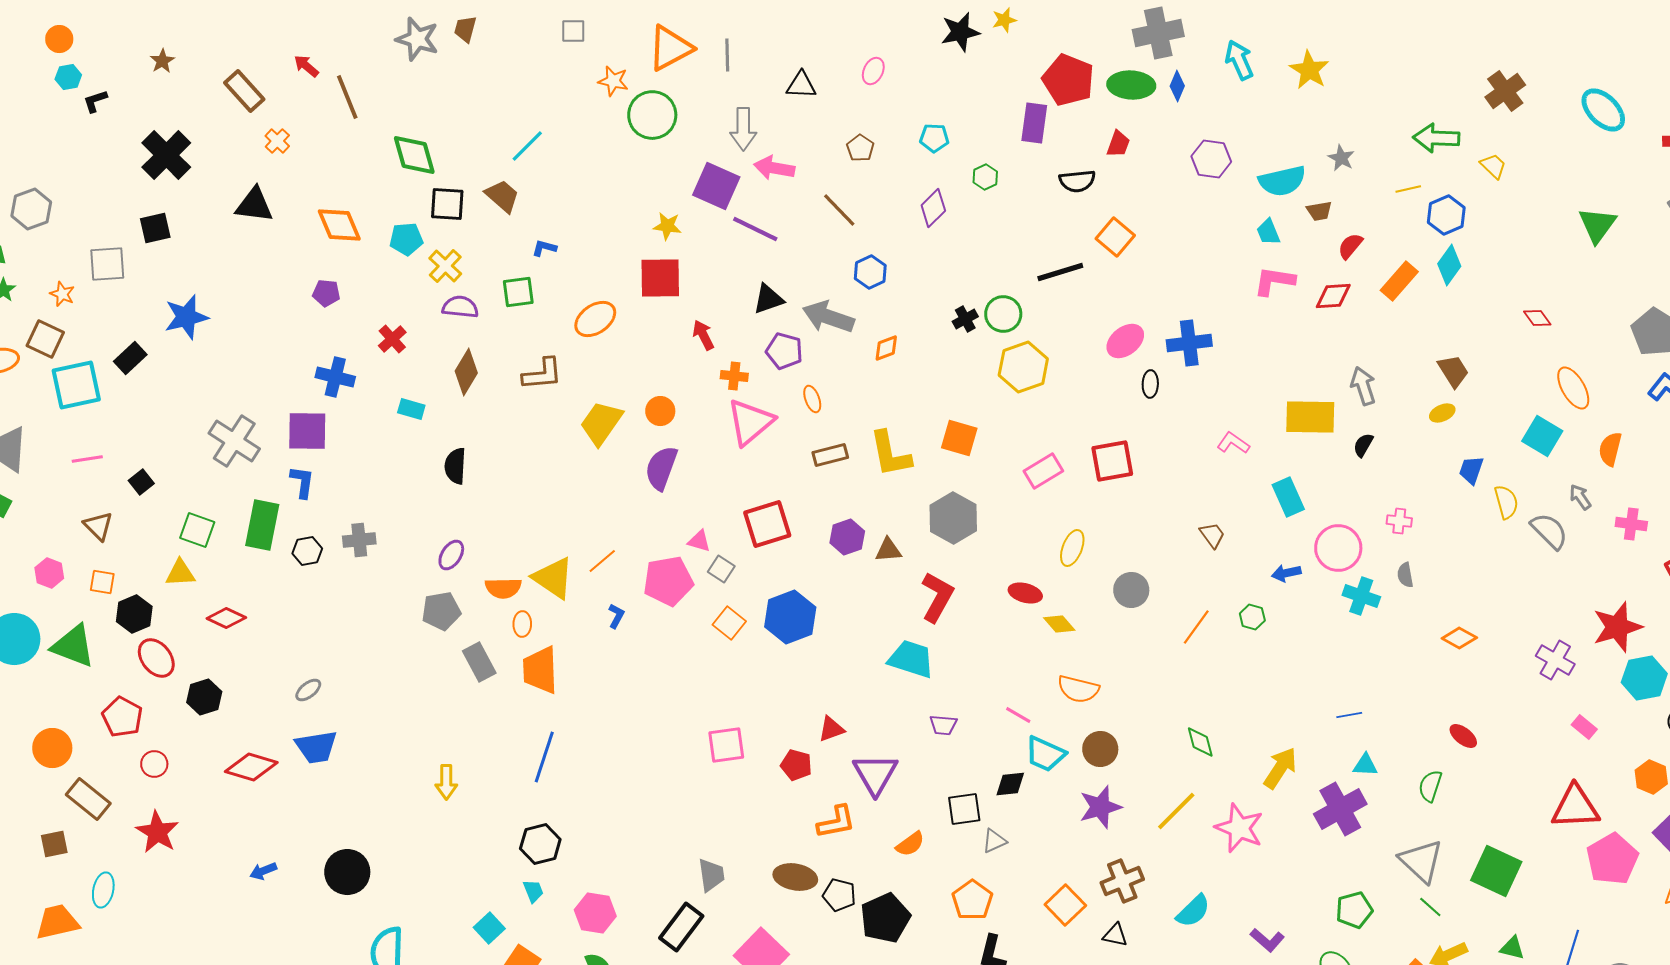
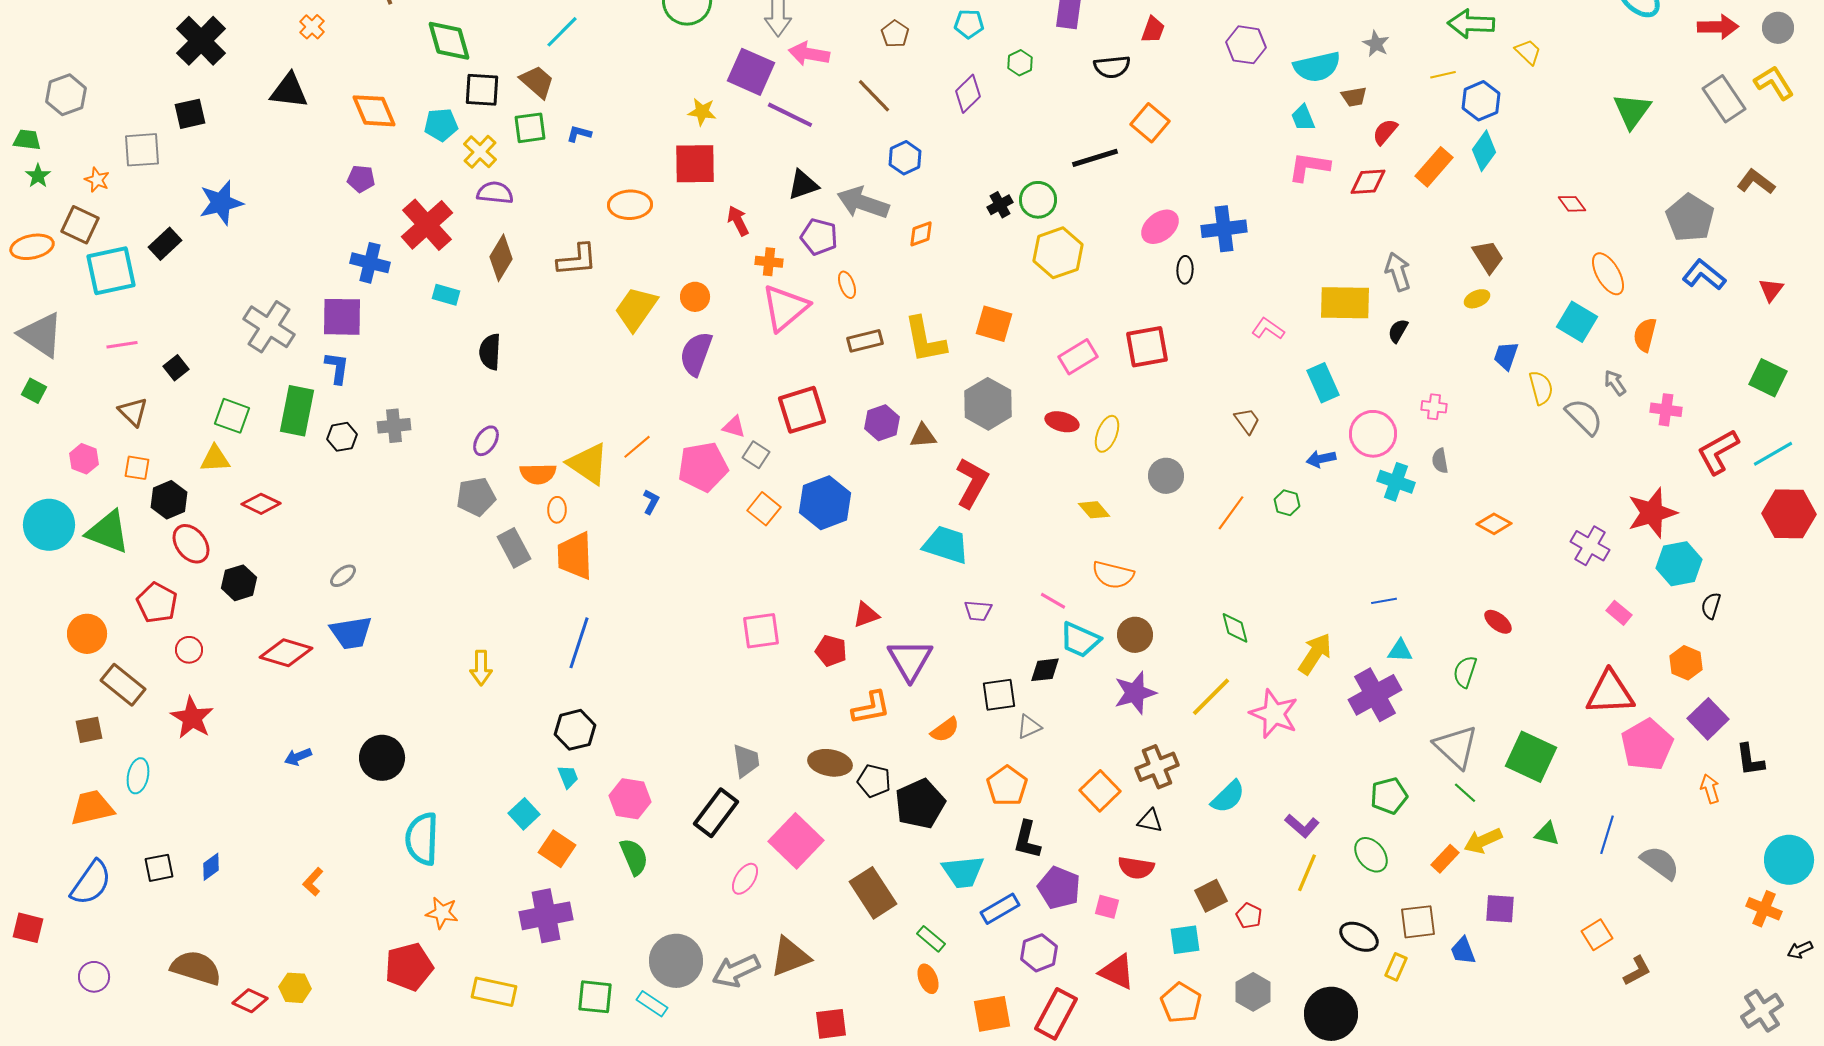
green square: (518, 292) -> (530, 128), moved
orange ellipse: (595, 319) -> (630, 205), turned 33
red cross: (392, 339) -> (427, 225), size x1.8
red ellipse: (1025, 593) -> (1062, 422), moved

